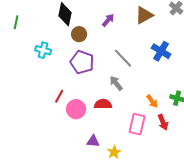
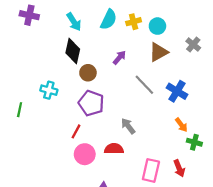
green line: (16, 22) -> (20, 110), moved
gray line: (123, 58) -> (144, 85), moved
red line: (59, 96) -> (76, 131), moved
orange arrow: (152, 101) -> (181, 125), moved

